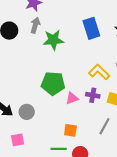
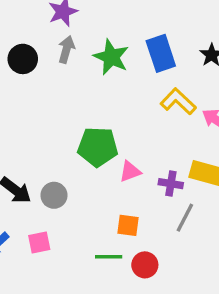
green star: (53, 40) -> (111, 57), moved, turned 30
yellow L-shape: (99, 72) -> (178, 101), moved
purple cross: (93, 95) -> (171, 184), moved

